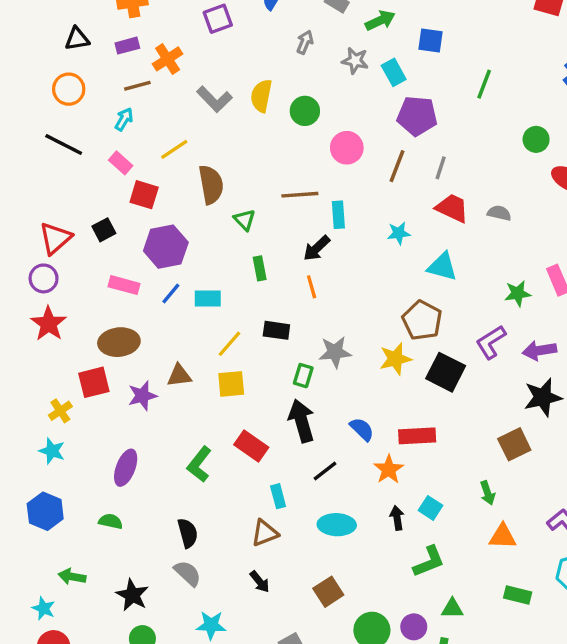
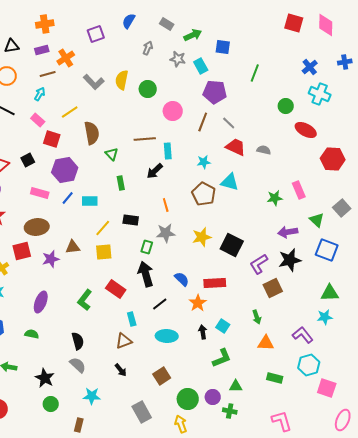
gray line: (441, 168) -> (229, 123), turned -64
orange line: (312, 287) -> (166, 205), moved
brown pentagon: (422, 320) -> (204, 194), moved
purple L-shape: (491, 342) -> (259, 264), moved

